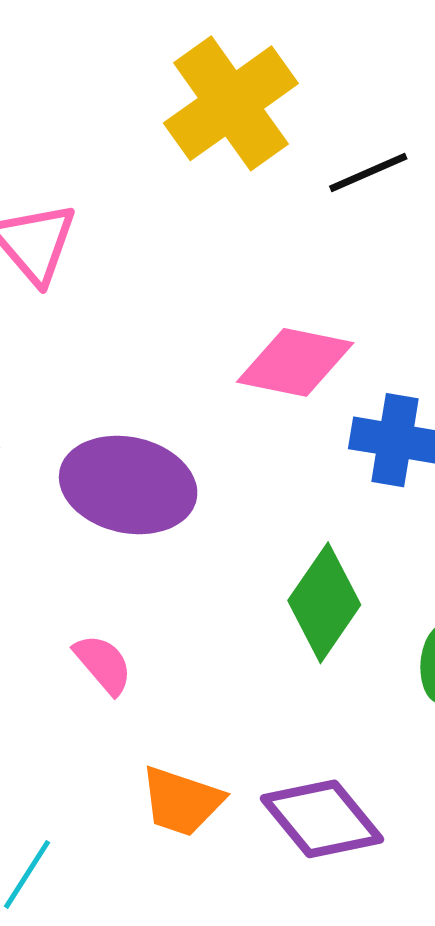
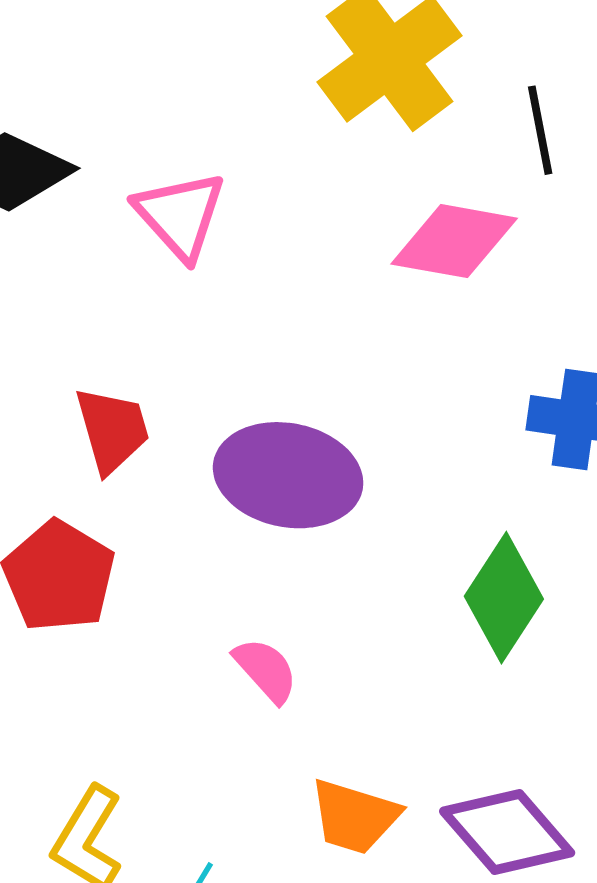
black line: (368, 173) -> (540, 130), turned -76
pink diamond: (295, 362) -> (454, 241), moved

